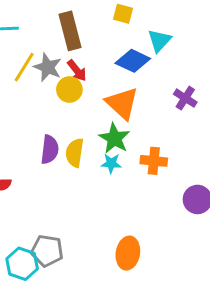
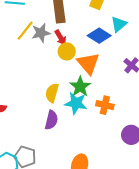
gray star: (48, 67) -> (41, 33), turned 30
yellow circle: (69, 90) -> (67, 51), moved
purple semicircle: (50, 149) -> (51, 120), moved
cyan star: (111, 163) -> (76, 103), size x1.6

